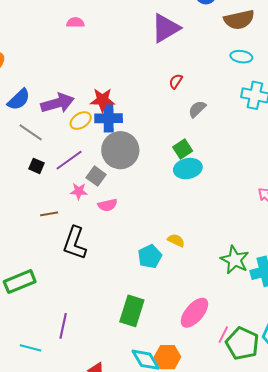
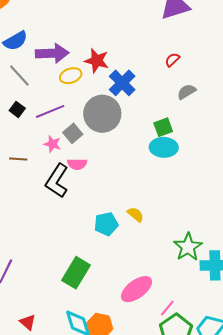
blue cross: (109, 118) -> (122, 83), moved, turned 32
black L-shape: (75, 243) -> (57, 181), moved
pink line: (223, 335) -> (167, 308), moved

